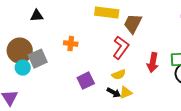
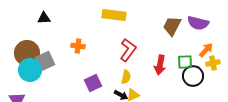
brown trapezoid: (133, 24) -> (172, 26), moved
cyan circle: (23, 68) -> (30, 70), size x1.5
yellow semicircle: (119, 75) -> (126, 77), turned -56

